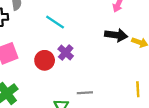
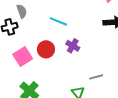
red circle: (45, 60) -> (46, 49), moved

